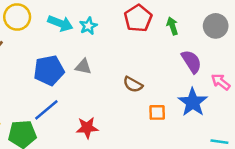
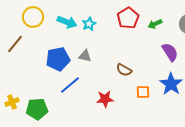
green arrow: (172, 26) -> (155, 24), turned -96
blue line: (46, 110) -> (70, 85), moved
red star: (87, 128) -> (105, 99), moved

